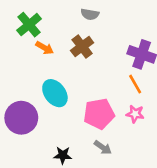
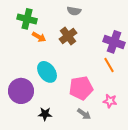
green cross: (29, 25) -> (27, 19), turned -36
pink star: (135, 114) -> (110, 101), moved
black star: (63, 155) -> (45, 114), moved

